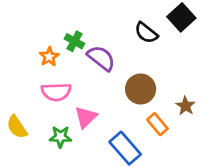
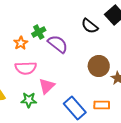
green cross: (74, 41) -> (39, 32), turned 32
brown circle: (141, 89) -> (99, 66), moved
orange rectangle: (157, 124) -> (102, 105), moved, turned -49

